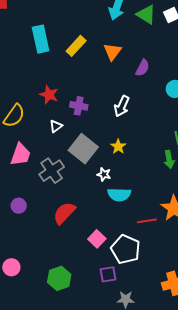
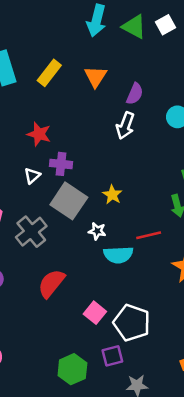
red star: (49, 95) -> (39, 134), moved
purple cross: (79, 106) -> (61, 164), moved
white arrow: (122, 106) -> (125, 126), moved
red line: (147, 221) -> (149, 235), moved
green hexagon: (59, 278) -> (72, 369), moved

